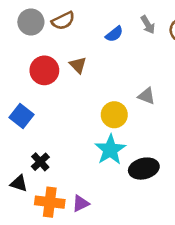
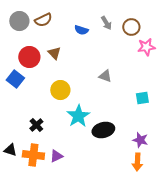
blue semicircle: (114, 34) -> (81, 30), turned 56
yellow circle: (114, 115) -> (60, 90), moved
blue square: (22, 116) -> (15, 79), moved
black cross: (40, 162) -> (36, 125), moved
black triangle: (19, 183) -> (10, 150), moved

